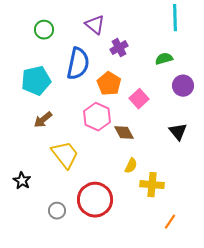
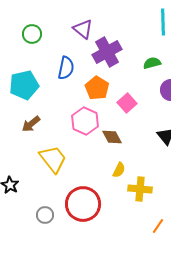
purple cross: (119, 48) -> (107, 52), size x1.6
blue semicircle: (78, 64) -> (66, 68), size x0.7

